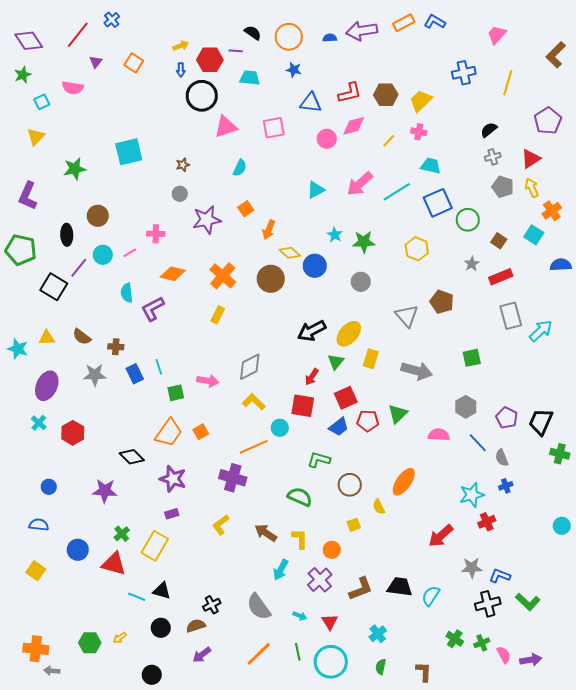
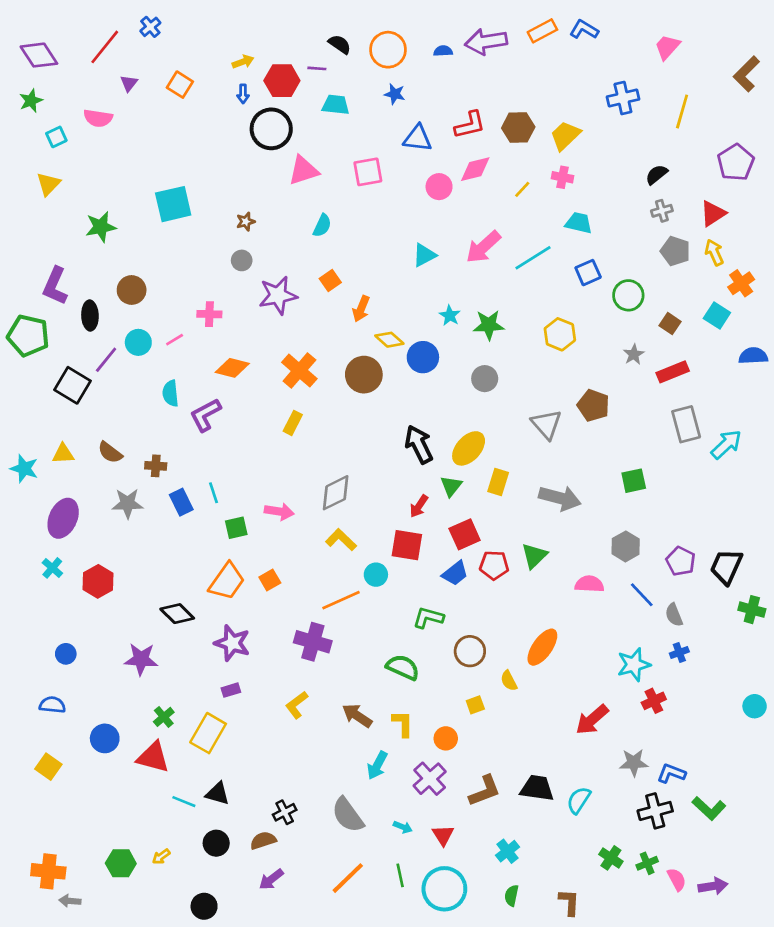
purple L-shape: (28, 196) -> (55, 286), moved
blue square: (438, 203) -> (588, 273), size x0.7
black arrow: (312, 331) -> (419, 444), turned 92

